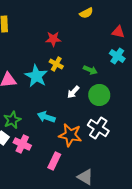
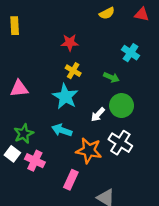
red triangle: (118, 32) -> (142, 14), moved
cyan cross: (117, 56) -> (131, 53), moved
cyan star: (36, 76) -> (65, 97), moved
white arrow: (73, 92) -> (98, 115), moved

